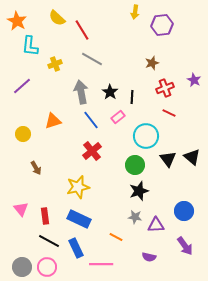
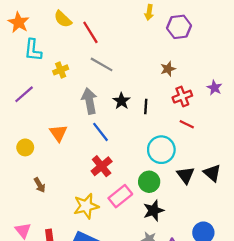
pink rectangle: (118, 117) -> (120, 196), moved, size x1.5
orange triangle: (53, 121) -> (58, 133), turned -48

